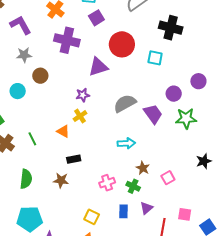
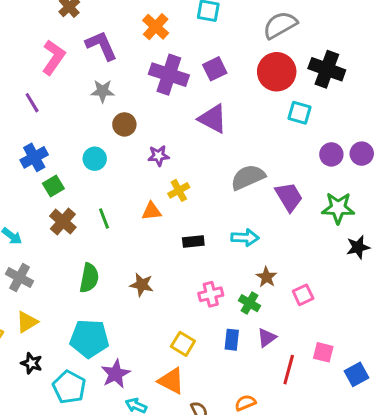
purple square: (96, 18) -> (215, 69), moved
red circle: (122, 44) -> (277, 72), moved
purple triangle: (98, 67) -> (213, 119), turned 40
cyan circle: (18, 91) -> (95, 159), moved
purple circle: (174, 94) -> (331, 154), moved
purple star: (83, 95) -> (159, 156), moved
orange triangle: (63, 131) -> (152, 211), turned -40
black rectangle: (74, 159) -> (193, 242), moved
black star: (204, 161) -> (358, 247), moved

